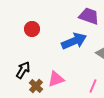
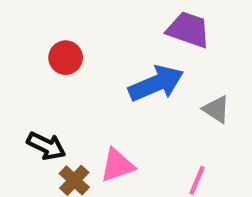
black arrow: (23, 70) -> (46, 146), turned 84

